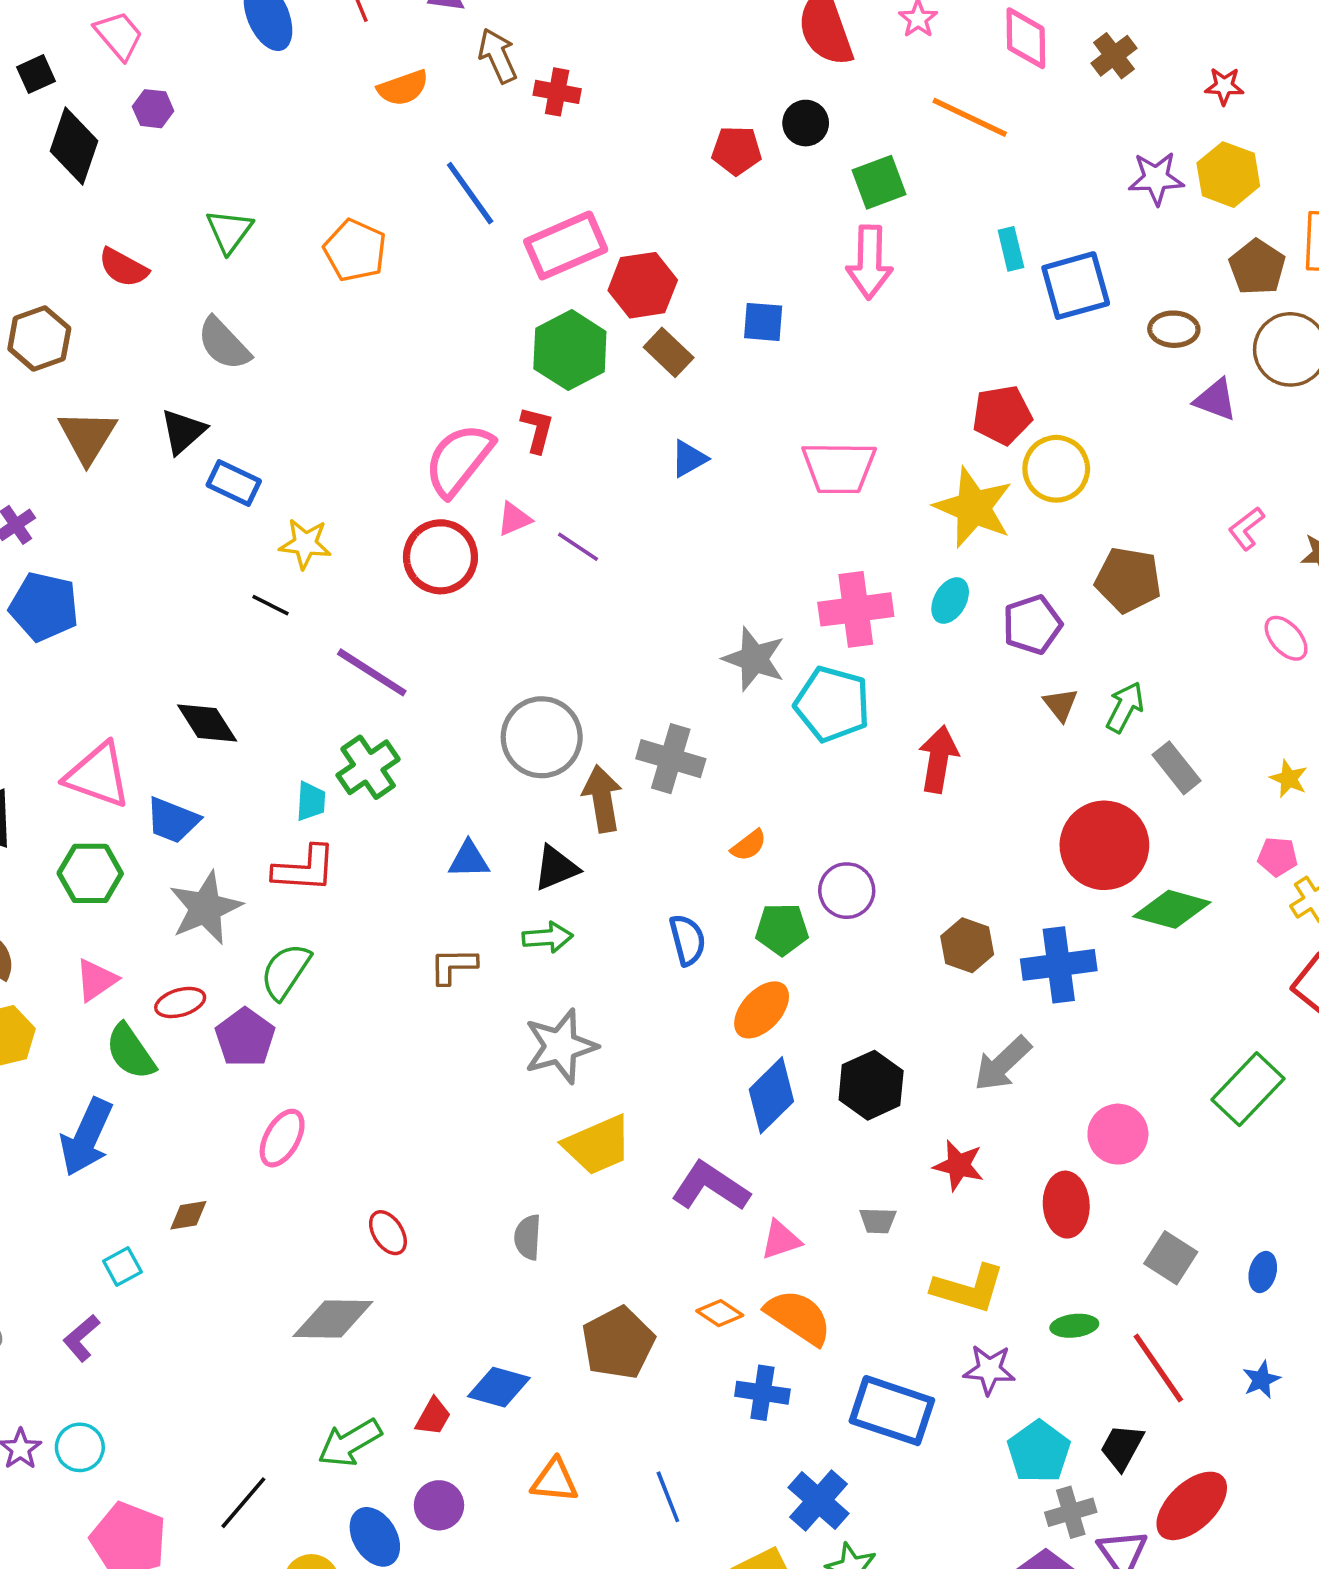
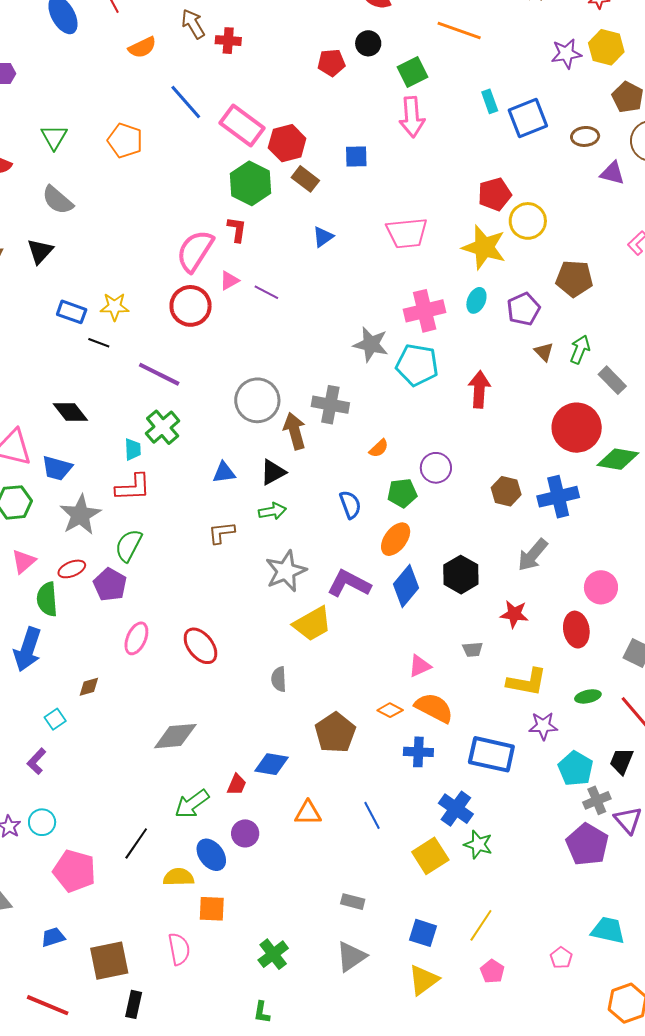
pink rectangle: (566, 245) -> (242, 125), turned 66
blue rectangle: (234, 483) -> (72, 312), moved
green semicircle: (131, 1052) -> (47, 599), turned 36
purple L-shape: (710, 1186) -> (349, 584), moved
red ellipse: (388, 1233) -> (200, 646), moved, size x1.5

